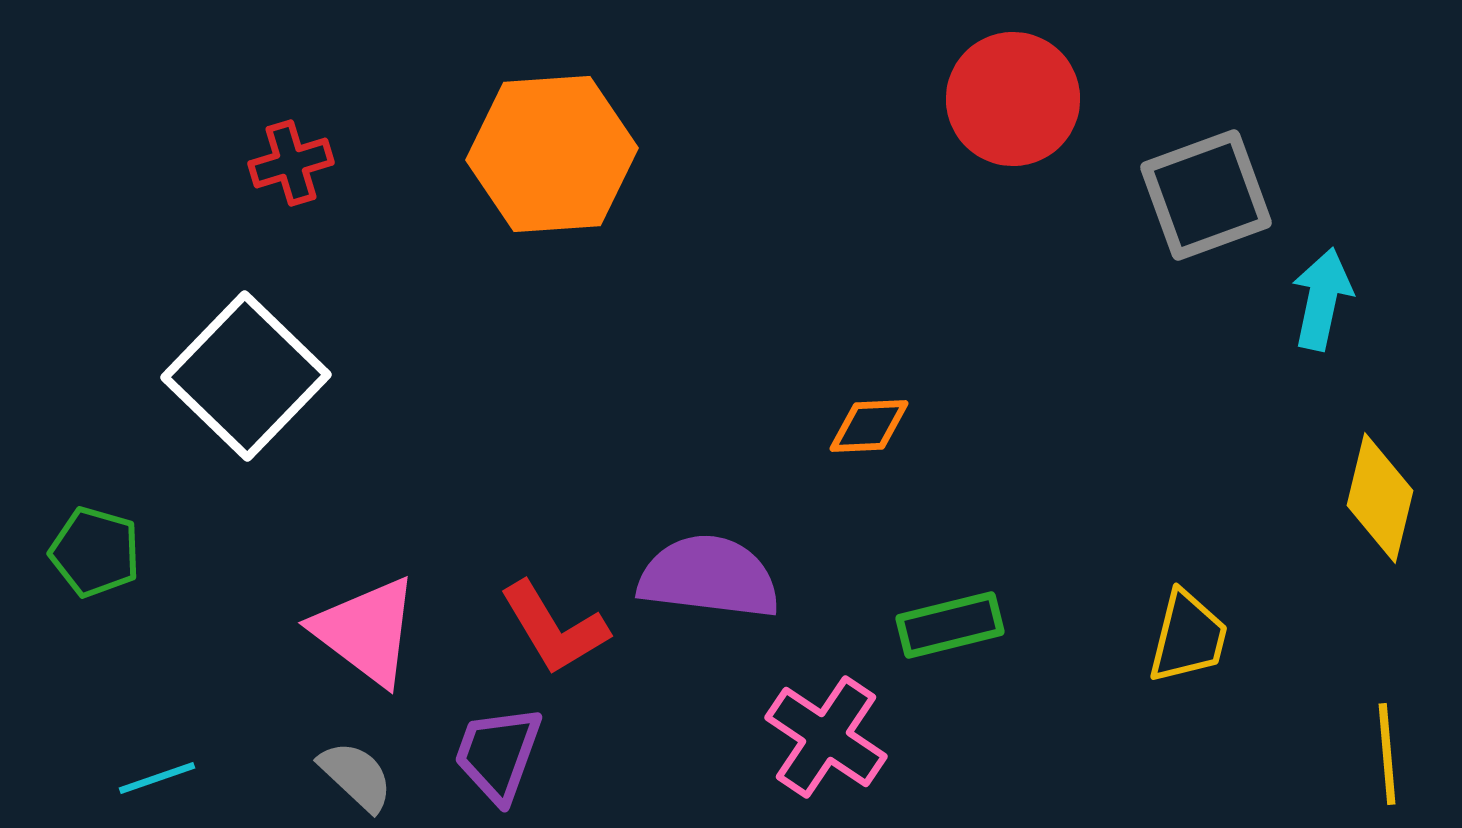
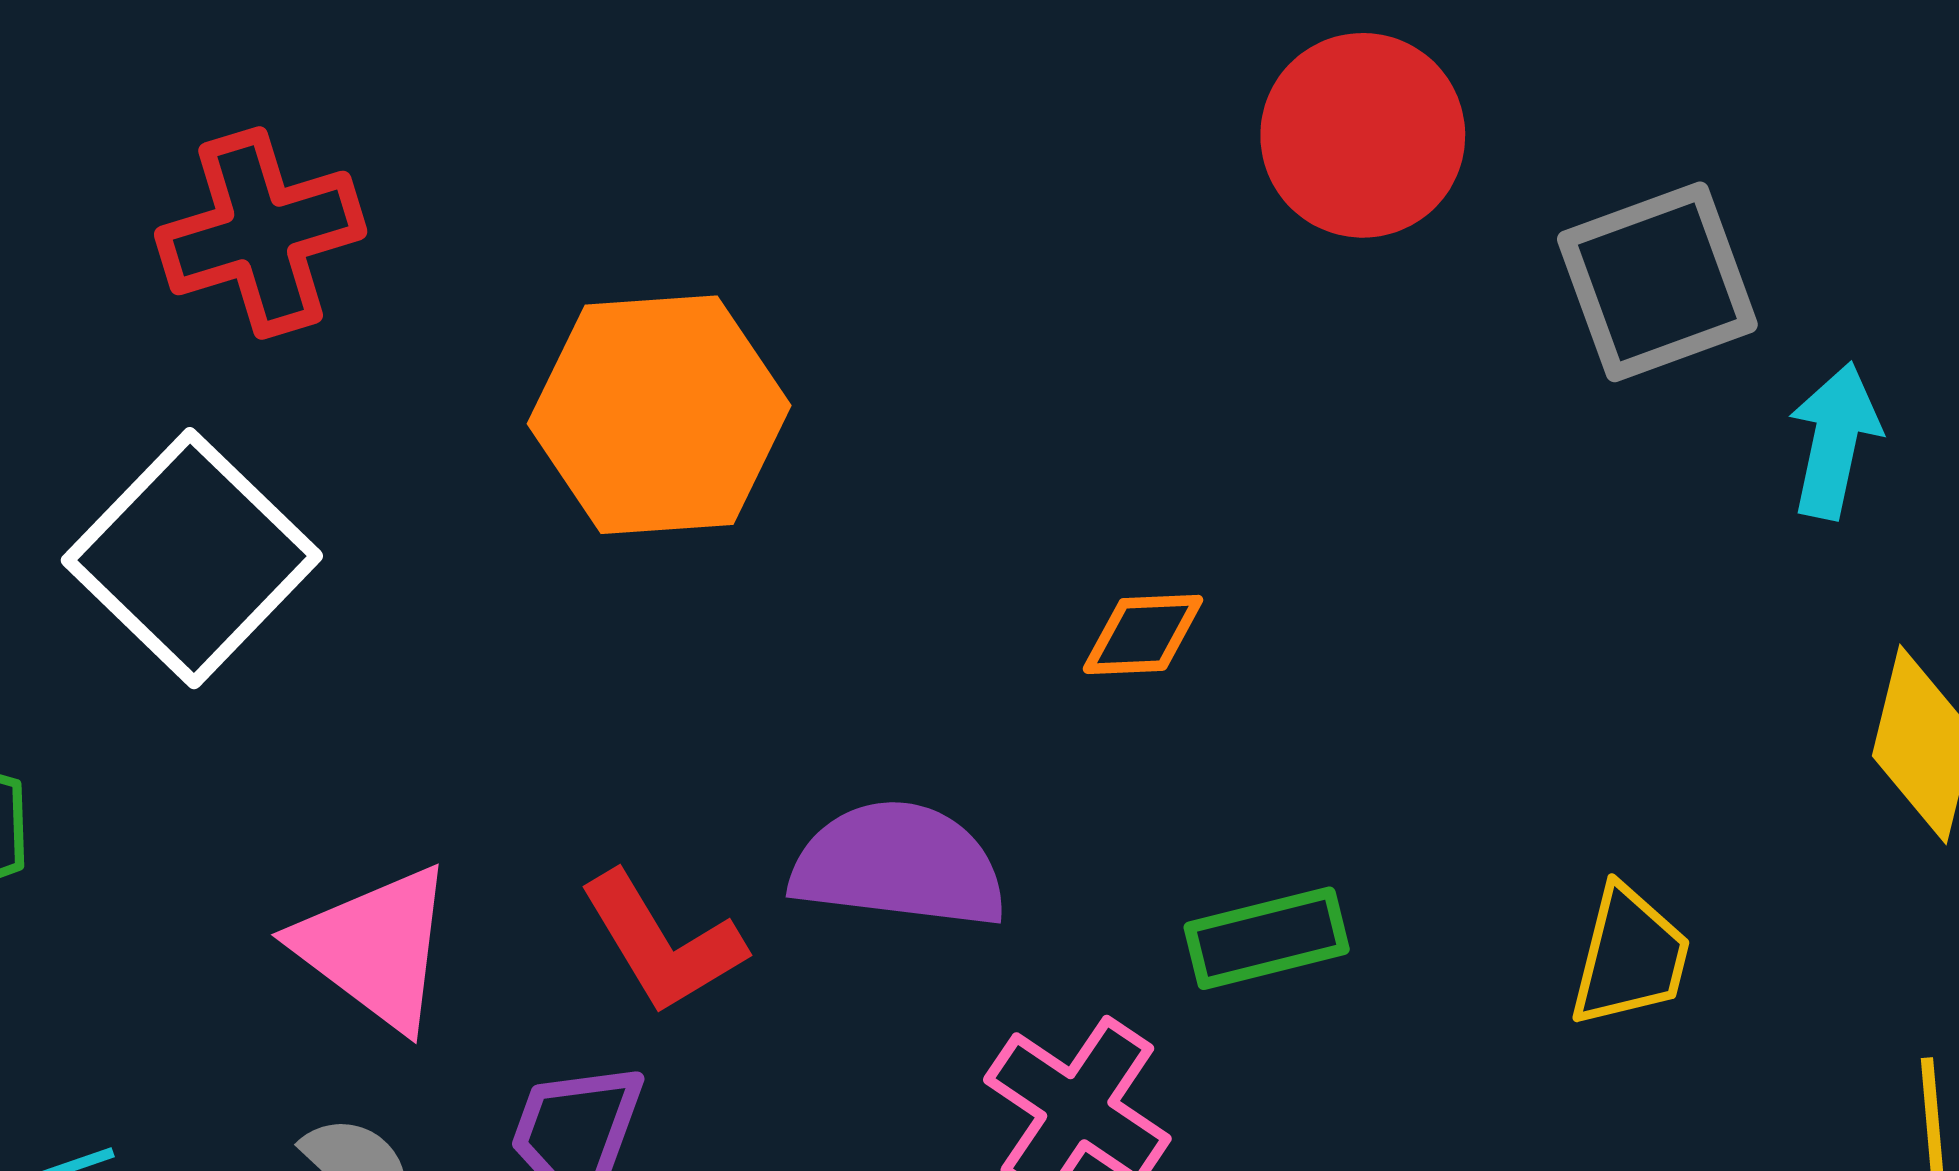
orange hexagon: (552, 154) -> (659, 415), moved
red cross: (291, 163) -> (261, 233), size x1.6

